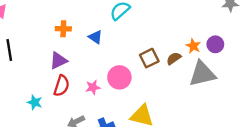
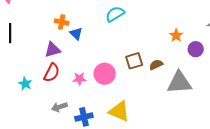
blue triangle: (95, 37) -> (76, 34), moved
purple circle: (215, 44) -> (196, 49), moved
orange star: (193, 46) -> (176, 35), moved

